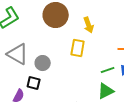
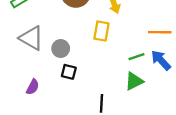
black square: (34, 83) -> (69, 72), moved

